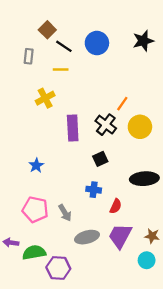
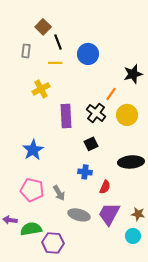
black star: (143, 41) -> (133, 74), moved
blue circle: (97, 43) -> (88, 54), moved
black line: (64, 46) -> (58, 42), turned 35
blue star: (36, 165) -> (33, 150), size x1.5
gray ellipse: (87, 237) -> (79, 215), turned 30

